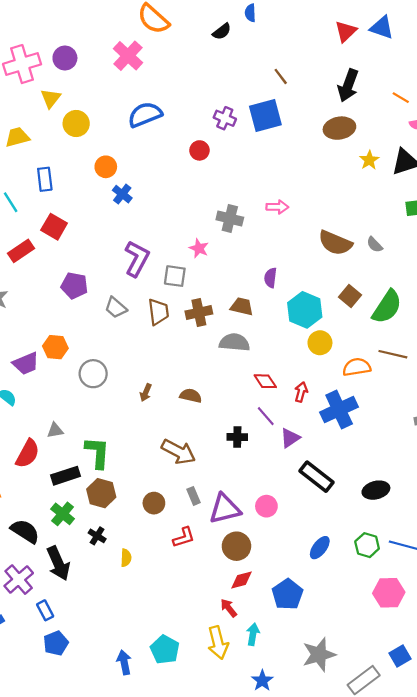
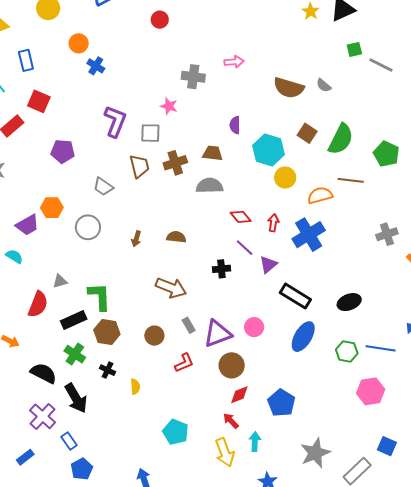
gray trapezoid: (116, 308) -> (103, 187), moved
blue ellipse: (320, 548) -> (303, 337), moved, size x1.4
cyan pentagon: (165, 650) -> (176, 432), moved
blue square: (400, 656) -> (387, 446), turned -30

